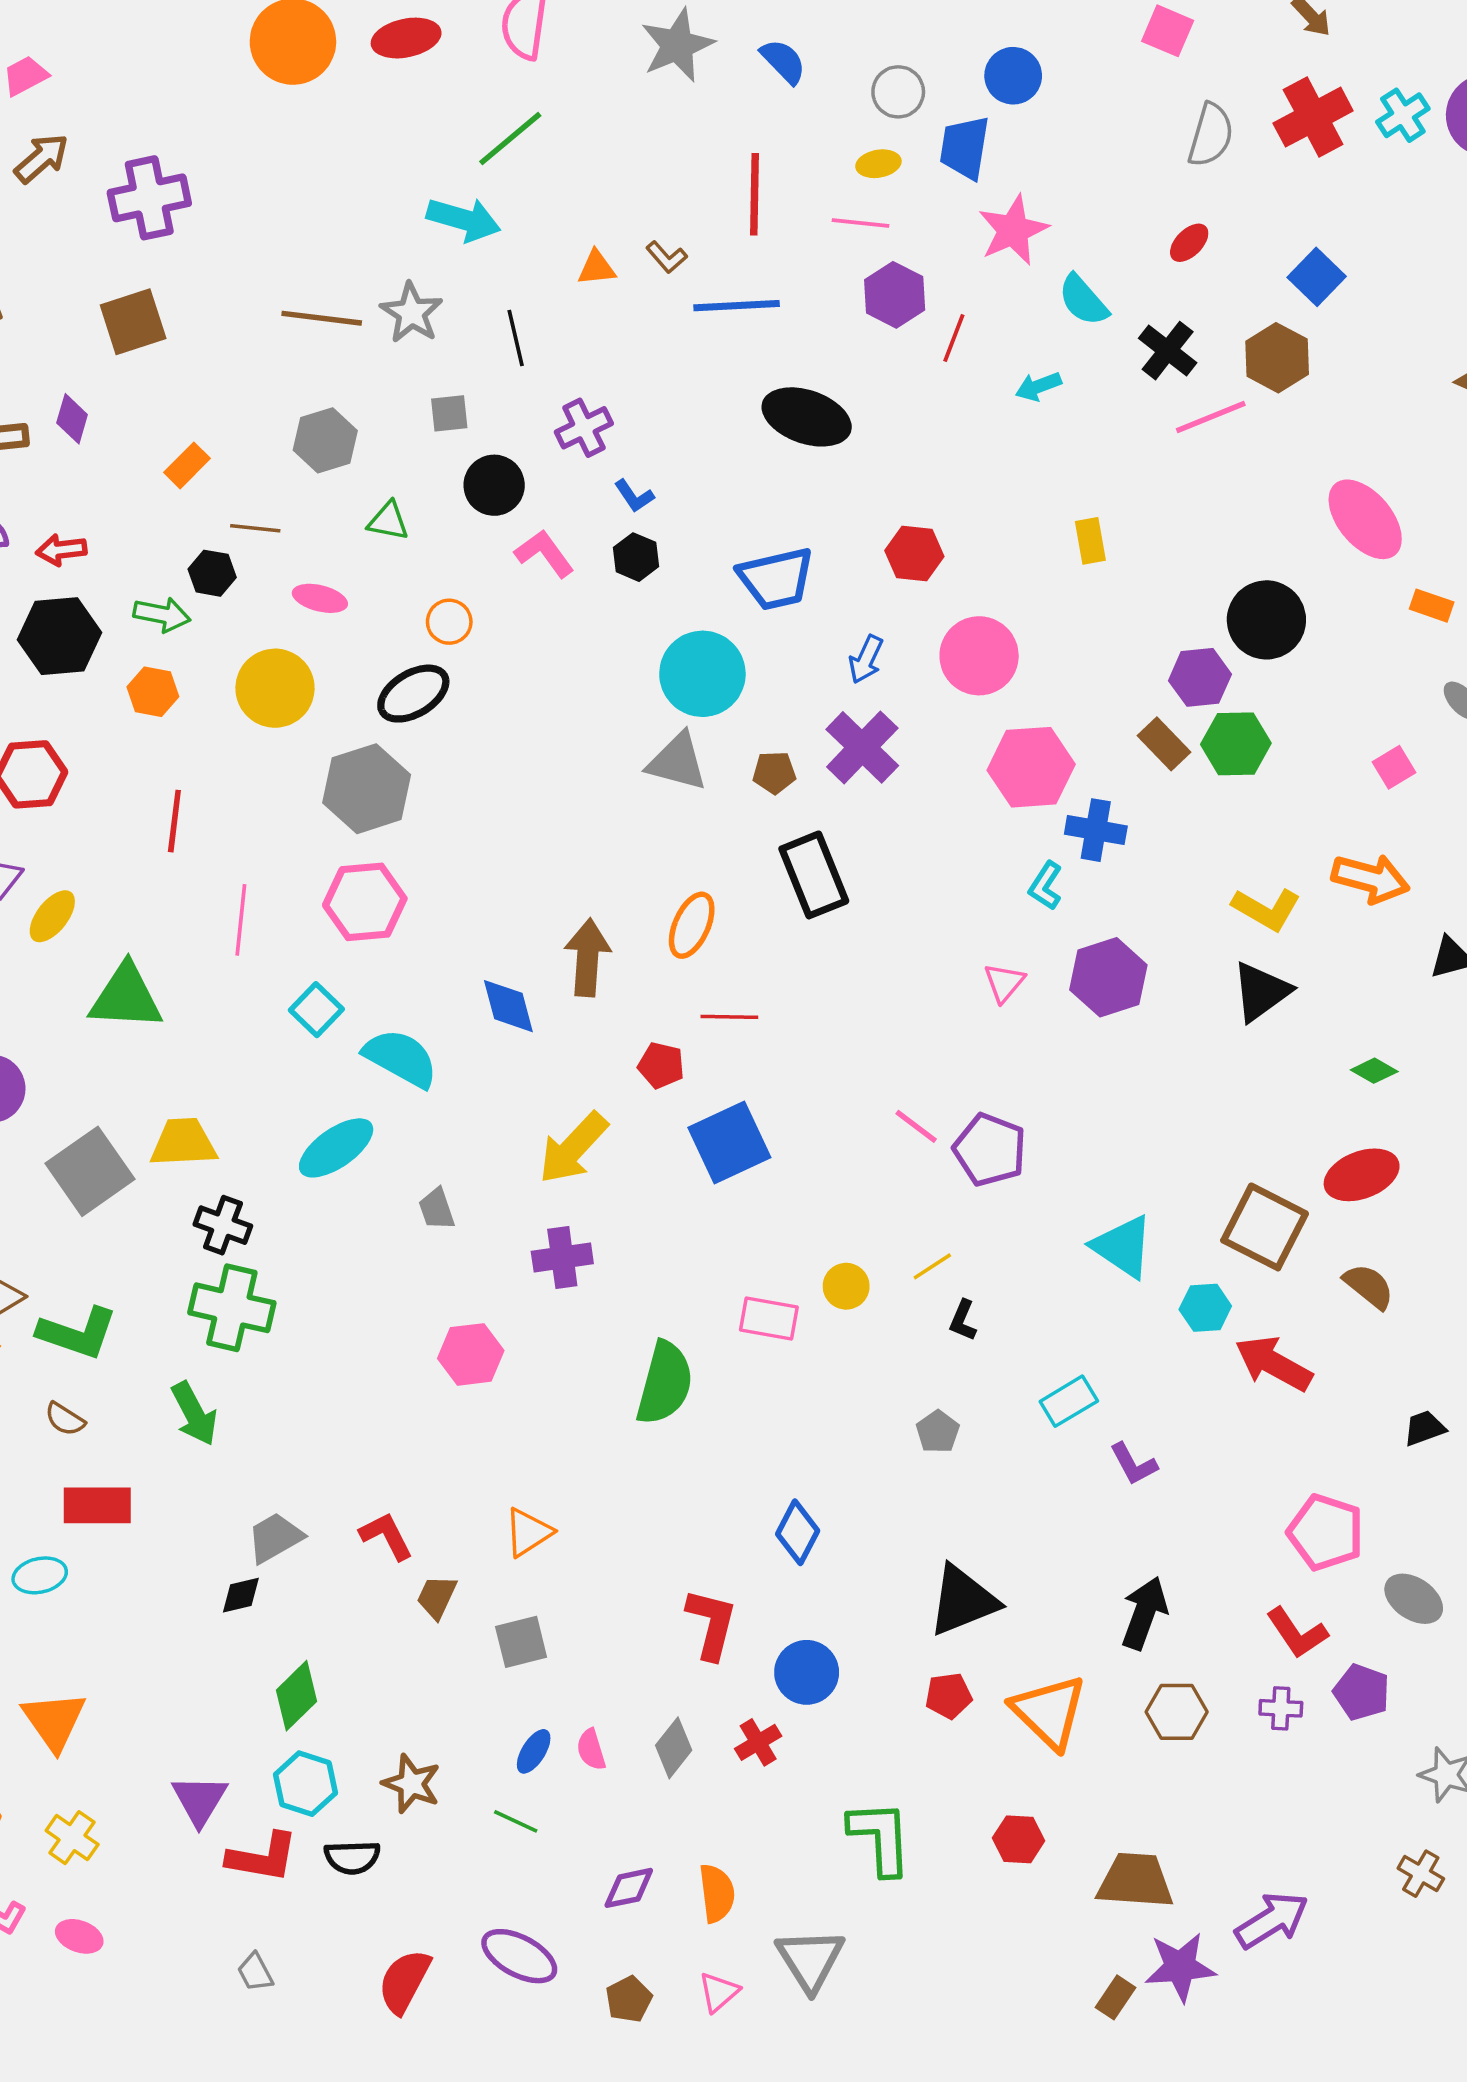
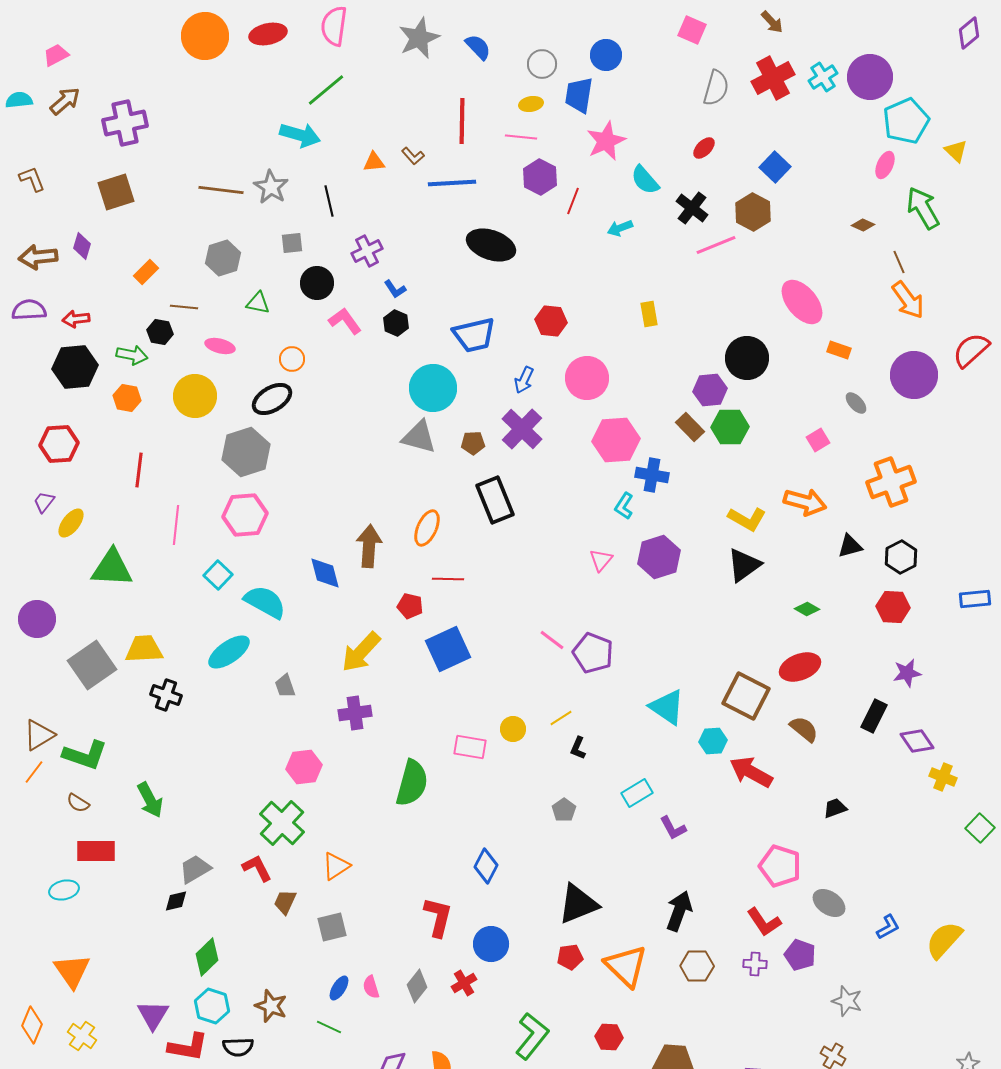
green cross: (232, 1308) -> (282, 823), moved, turned 30
green L-shape: (880, 1838) -> (532, 1036), turned 42

